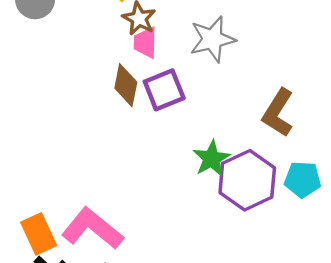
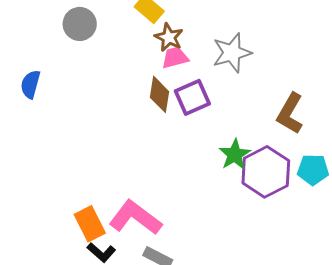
pink trapezoid: (145, 43) -> (175, 58), turned 76

